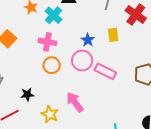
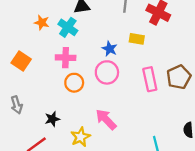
yellow rectangle: (113, 35) -> (137, 39), turned -64
pink rectangle: (105, 71) -> (150, 79), moved, turned 60
yellow star: (50, 114) -> (80, 137), turned 30

